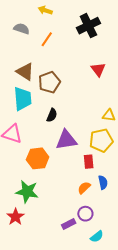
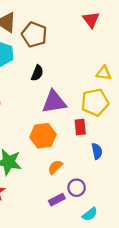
brown pentagon: (49, 82) -> (34, 35), turned -30
orange hexagon: (38, 158) -> (43, 136), moved
orange semicircle: (84, 188) -> (55, 167), moved

